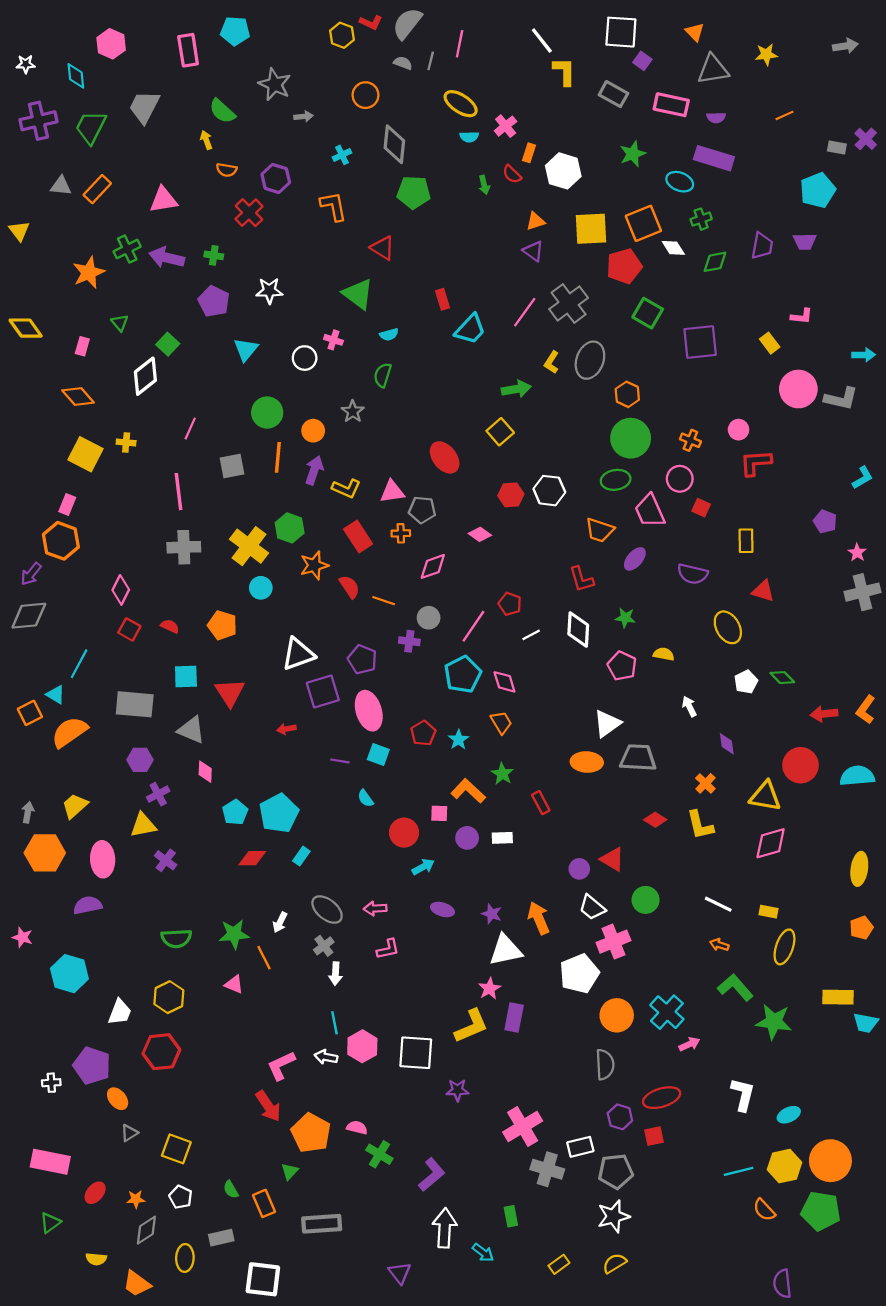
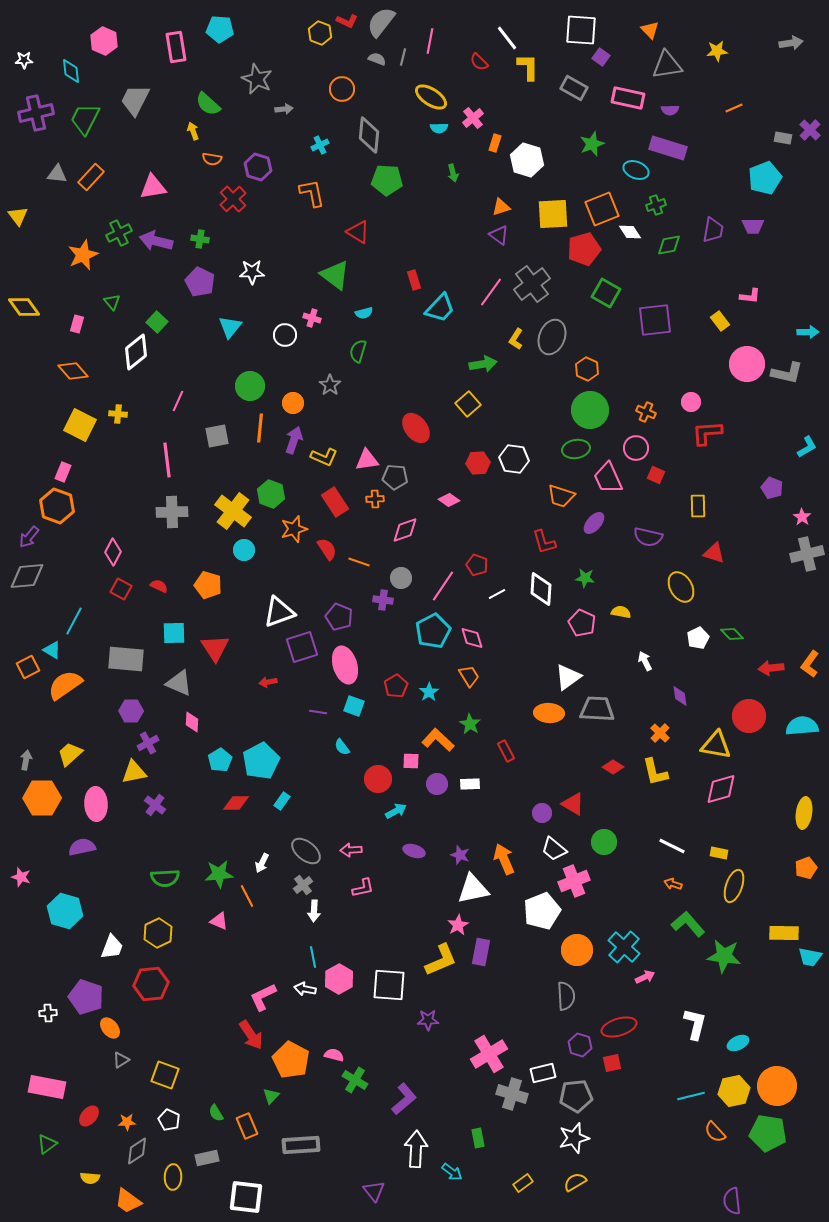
red semicircle: (512, 174) -> (479, 62), moved

